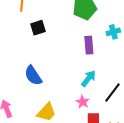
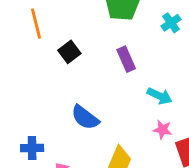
purple rectangle: (89, 45) -> (126, 59), moved
cyan arrow: (88, 78) -> (160, 96), turned 96

